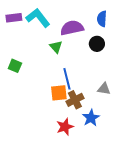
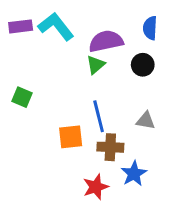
green triangle: (56, 47) -> (96, 65), moved, turned 32
gray triangle: (104, 89) -> (146, 121), moved
orange square: (59, 93) -> (71, 137), moved
brown cross: (75, 100) -> (110, 147), turned 30

